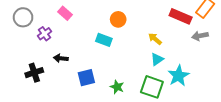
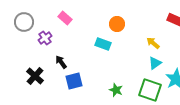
black arrow: (61, 58) -> (61, 62), turned 48
black cross: (34, 73) -> (35, 76), turned -30
blue square: (86, 78) -> (74, 81), moved

